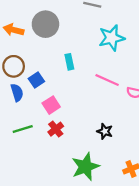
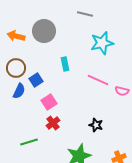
blue semicircle: (17, 93) -> (19, 91), turned 42
green line: (23, 129) -> (29, 142), moved

